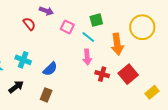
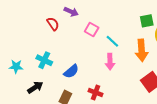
green square: (96, 20) -> (147, 21), moved
red cross: (102, 74) -> (96, 93), moved

